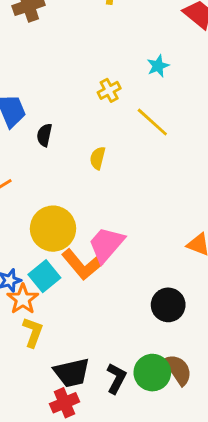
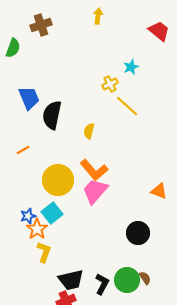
yellow cross: (109, 90) -> (110, 84), moved
black semicircle: (44, 135) -> (52, 115), size x1.8
orange L-shape: (82, 265) -> (94, 170), moved
brown semicircle: (178, 370) -> (145, 278), size x0.6

